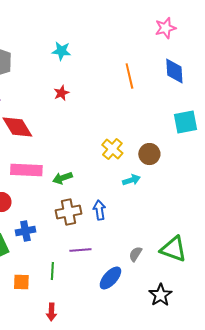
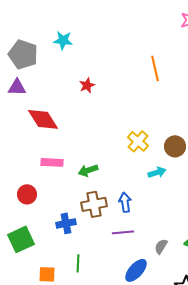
cyan star: (61, 51) -> (63, 40), moved
pink rectangle: (26, 170) -> (52, 162), size x0.7
blue cross: (25, 231) -> (66, 223), moved
purple line: (80, 250) -> (123, 232), moved

